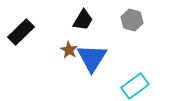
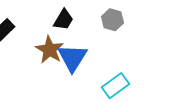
brown star: (69, 50) -> (50, 50), size x1.6

